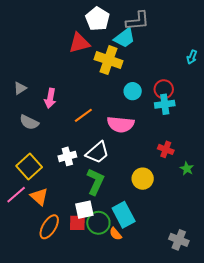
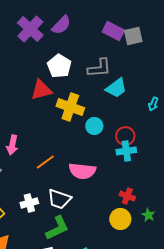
cyan trapezoid: (125, 38) -> (116, 88), moved
cyan circle: (133, 91) -> (94, 126), moved
white trapezoid: (97, 152) -> (59, 199), turned 60
yellow circle: (143, 179) -> (120, 219), moved
green L-shape: (95, 182) -> (57, 228), turned 40

